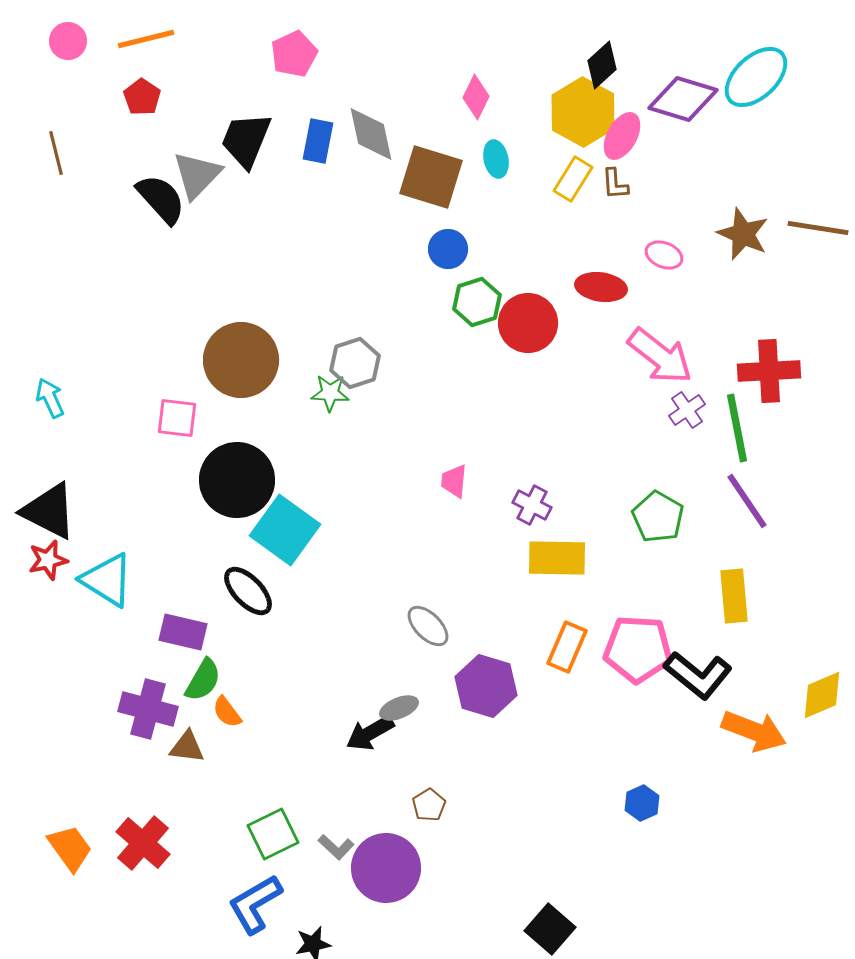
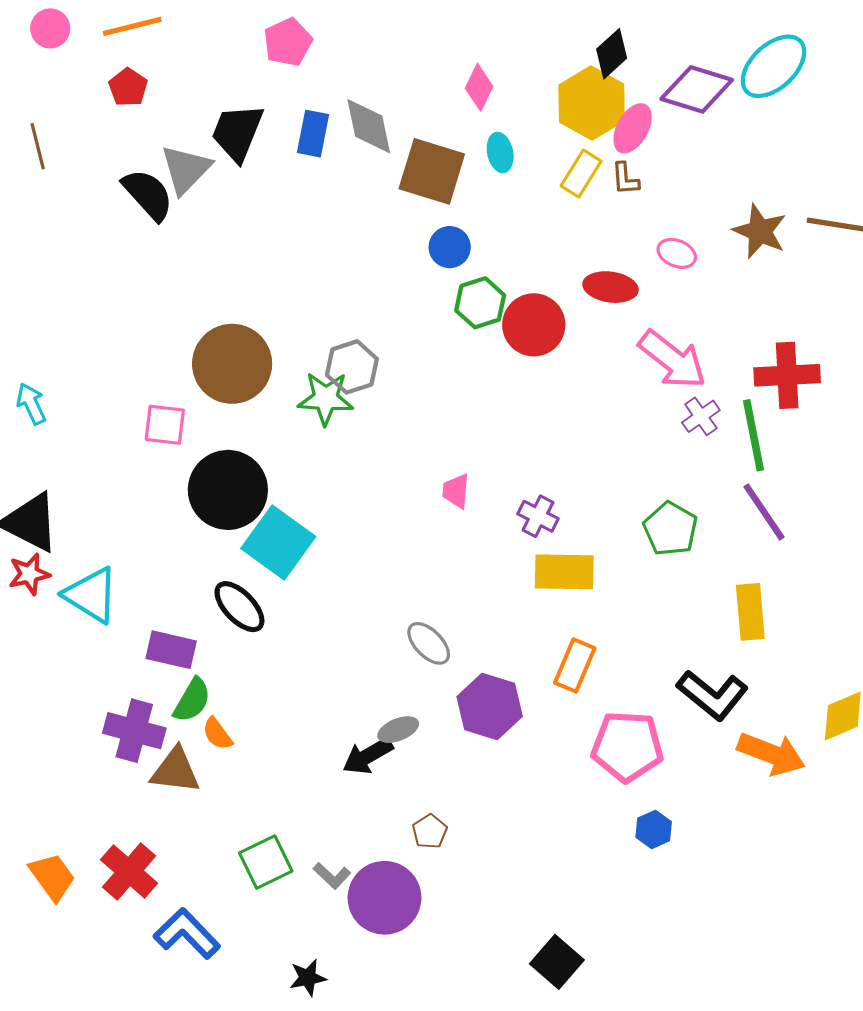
green star: (330, 393) -> (326, 398), size x1.4
pink pentagon: (638, 649) -> (627, 746), moved
brown triangle: (187, 747) -> (175, 771), size x1.4
blue L-shape: (255, 904) -> (187, 934), moved, turned 76

